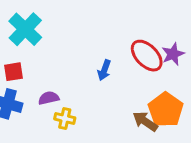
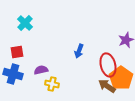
cyan cross: (25, 29) -> (25, 23), size x0.7
red ellipse: (147, 56) -> (108, 65), moved, turned 30

